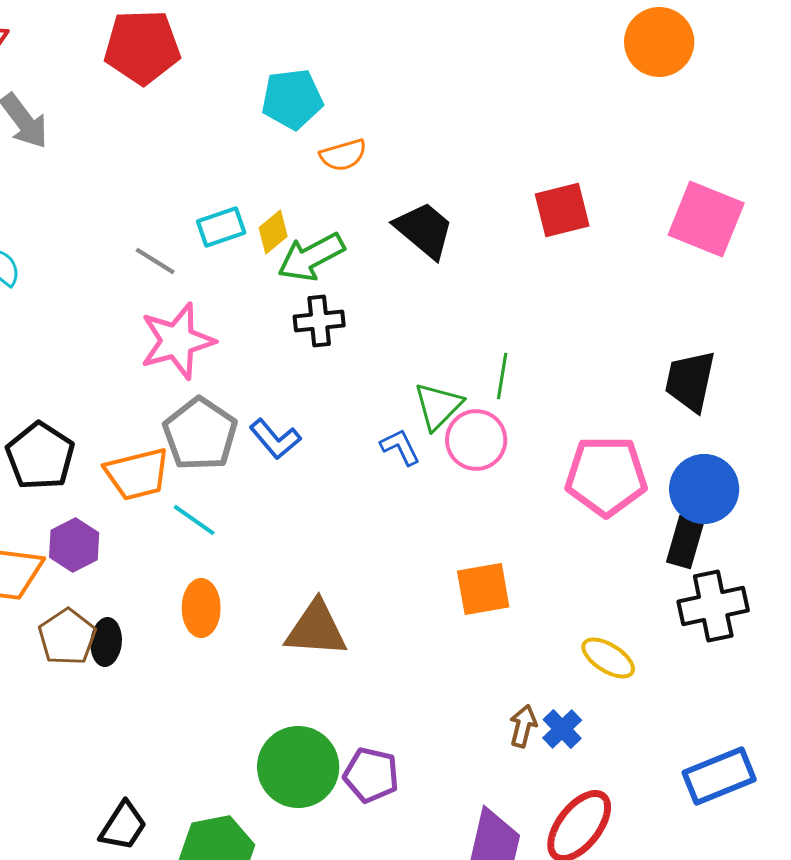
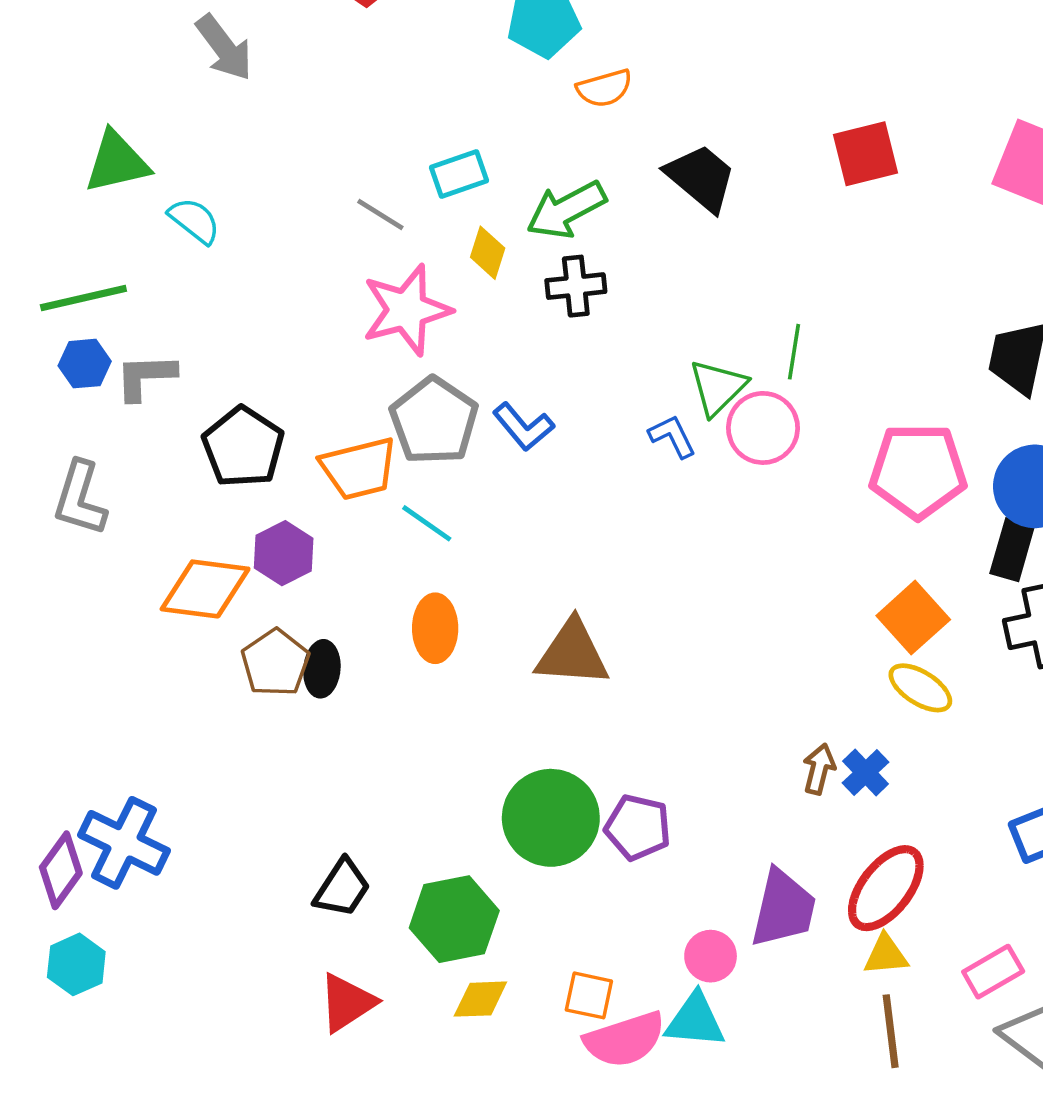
yellow diamond: (273, 232) -> (488, 253), moved, turned -33
orange square: (483, 589) -> (913, 618), moved, turned -32

